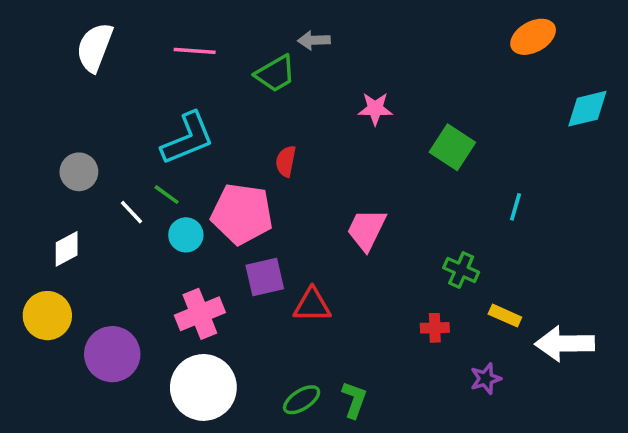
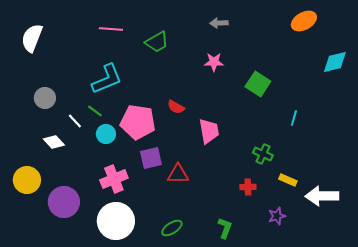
gray arrow: (314, 40) -> (219, 23), moved
white semicircle: (95, 47) -> (32, 38), moved
red semicircle: (286, 161) -> (176, 107), moved, turned -72
pink trapezoid: (366, 230) -> (209, 131), turned 144
white diamond: (67, 249) -> (54, 142), moved, turned 75
green L-shape: (354, 400) -> (225, 228), moved

